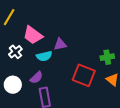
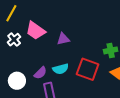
white cross: (15, 52) -> (14, 40), moved
cyan semicircle: (44, 56) -> (61, 69), moved

